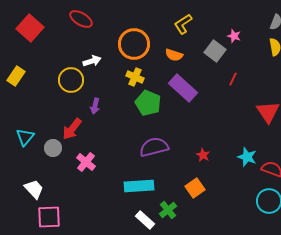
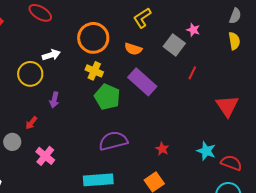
red arrow: (72, 129) -> (31, 123), size x0.6

